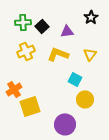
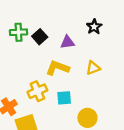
yellow cross: (26, 51) -> (37, 91), moved
yellow triangle: (90, 54) -> (93, 68), turned 32
cyan square: (75, 79) -> (64, 98), moved, turned -32

